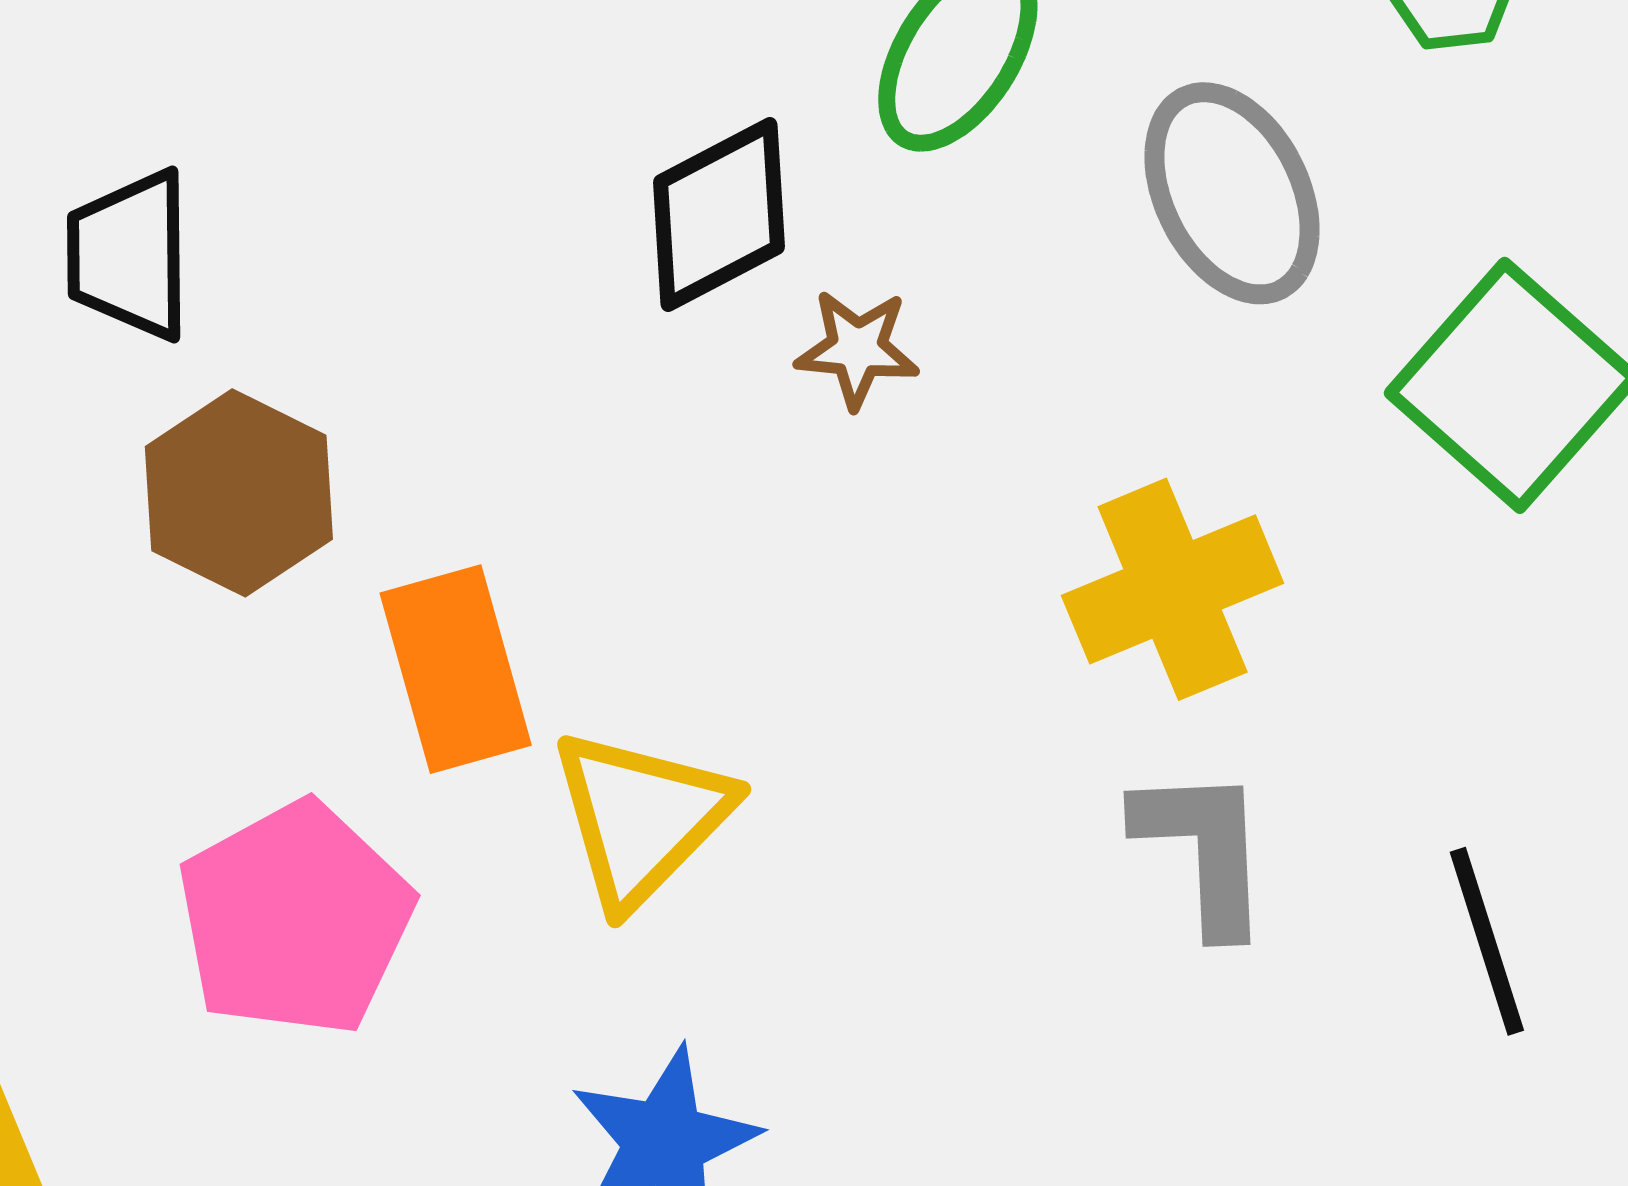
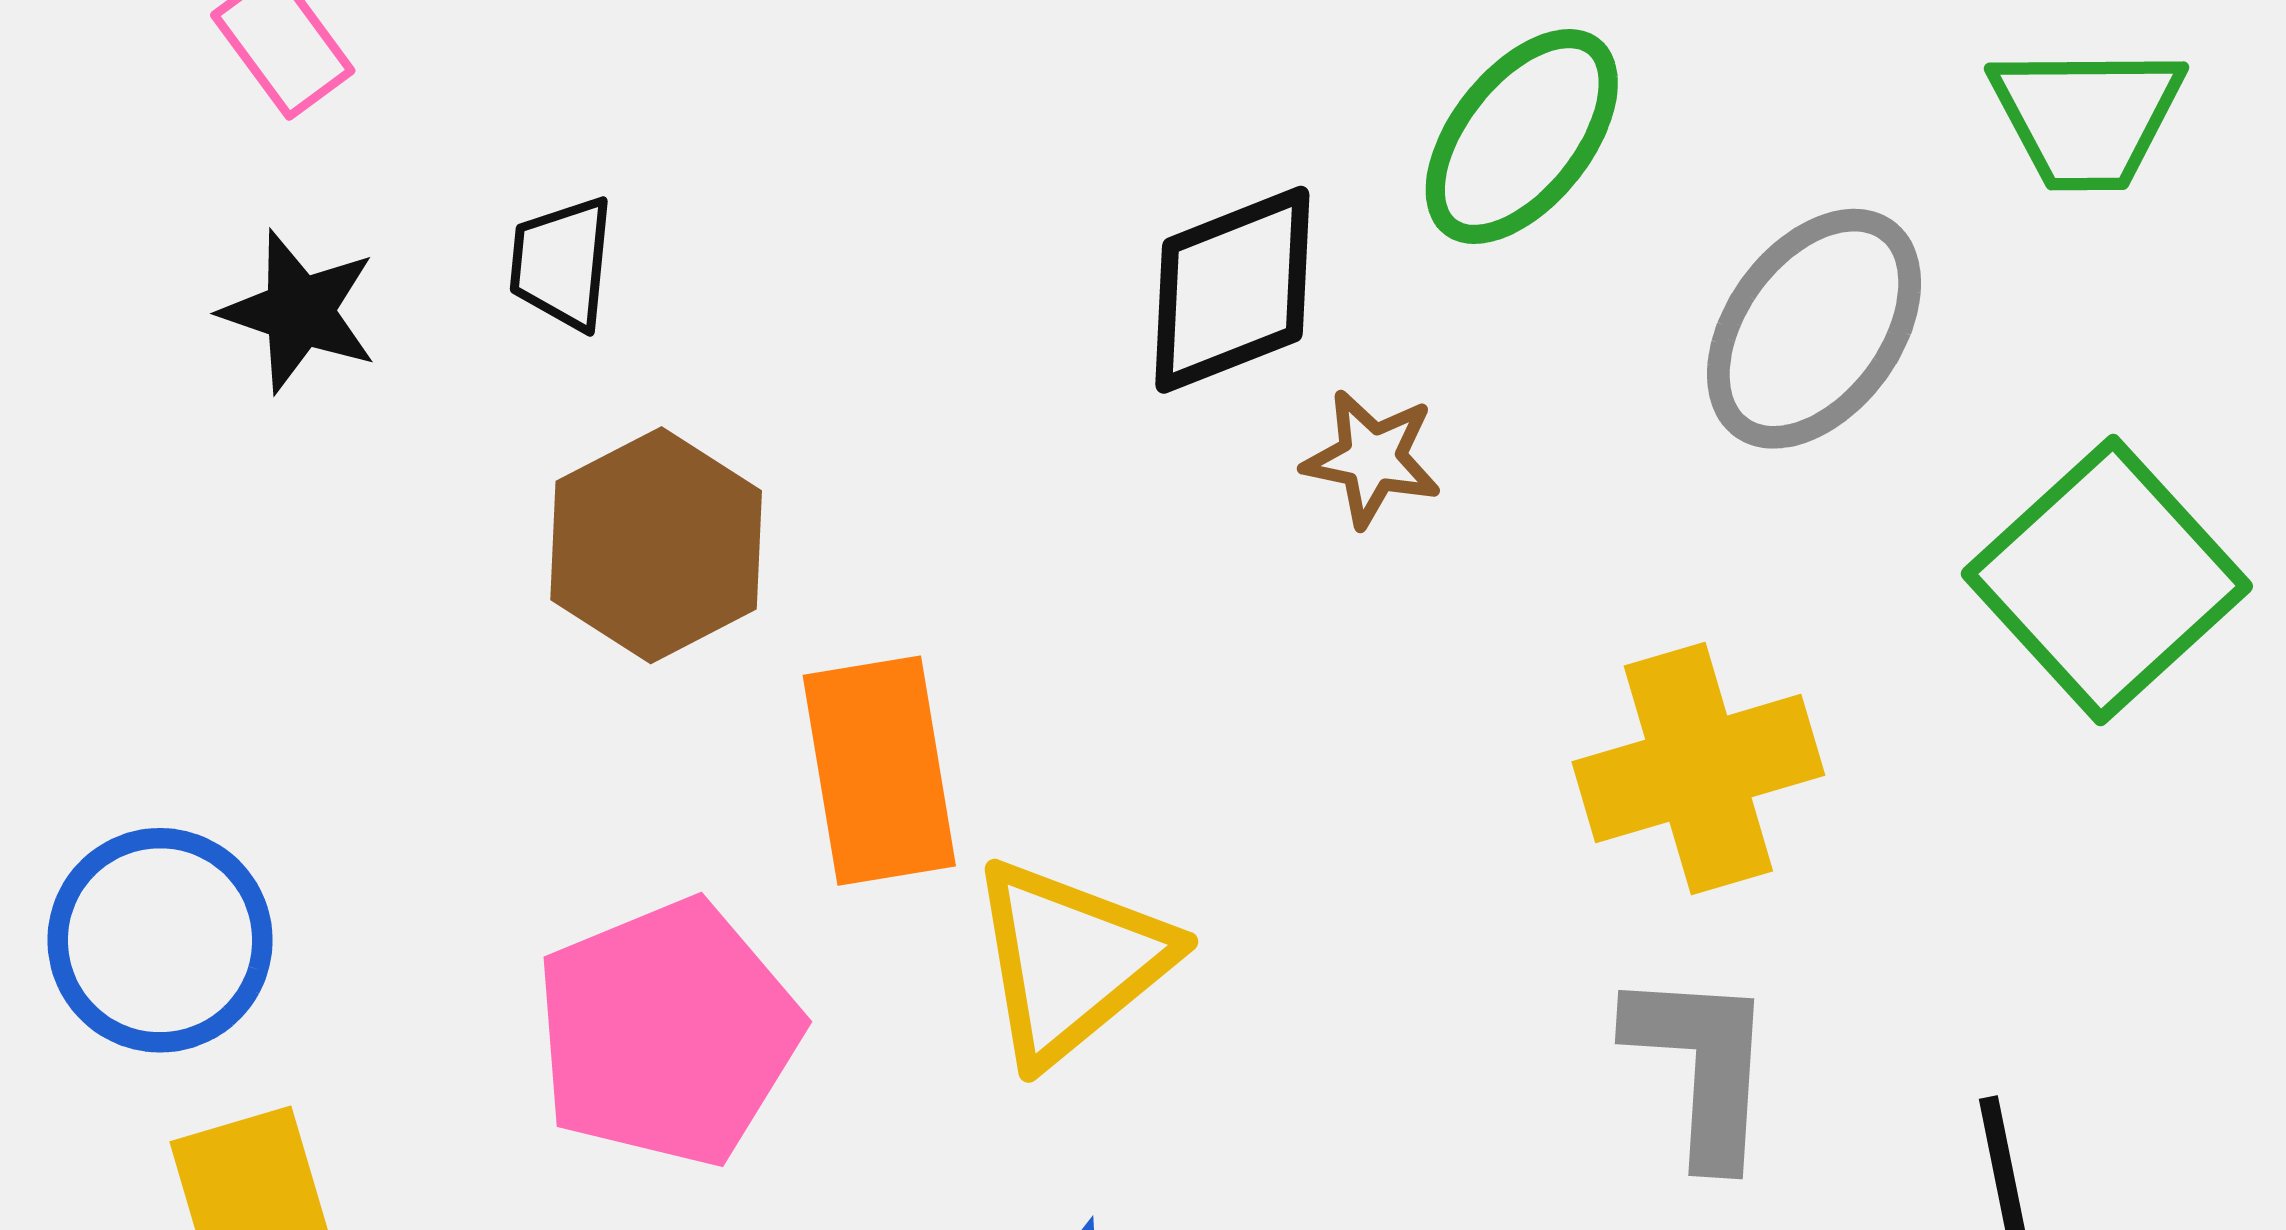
gray ellipse: (1232, 193) -> (1814, 329), turned 57
black trapezoid: (129, 255) -> (562, 263), size x0.7

